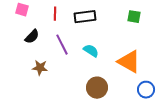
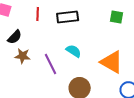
purple line: (62, 45) -> (51, 64), moved
brown star: (40, 68) -> (23, 56), moved

